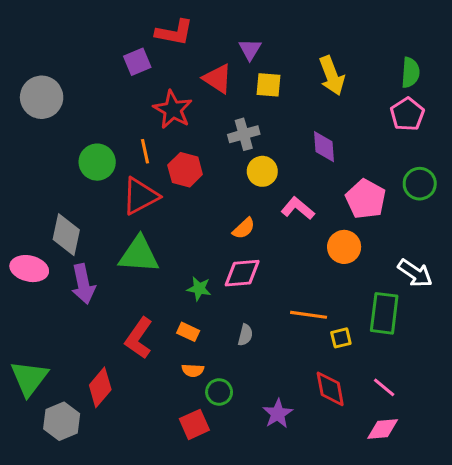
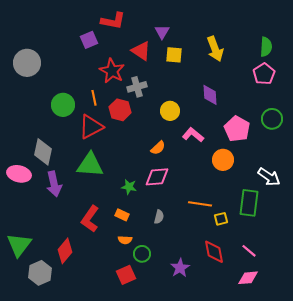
gray cross: (244, 134) -> (137, 87), moved

